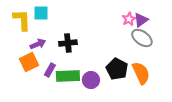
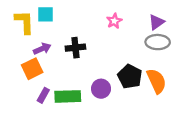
pink star: (129, 19) -> (114, 21), moved
gray ellipse: (142, 38) -> (158, 42), turned -35
purple rectangle: (50, 70) -> (43, 95), moved
green rectangle: (68, 76) -> (68, 96), moved

